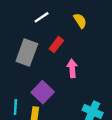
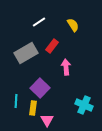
gray rectangle: (27, 52) -> (26, 53), turned 40

